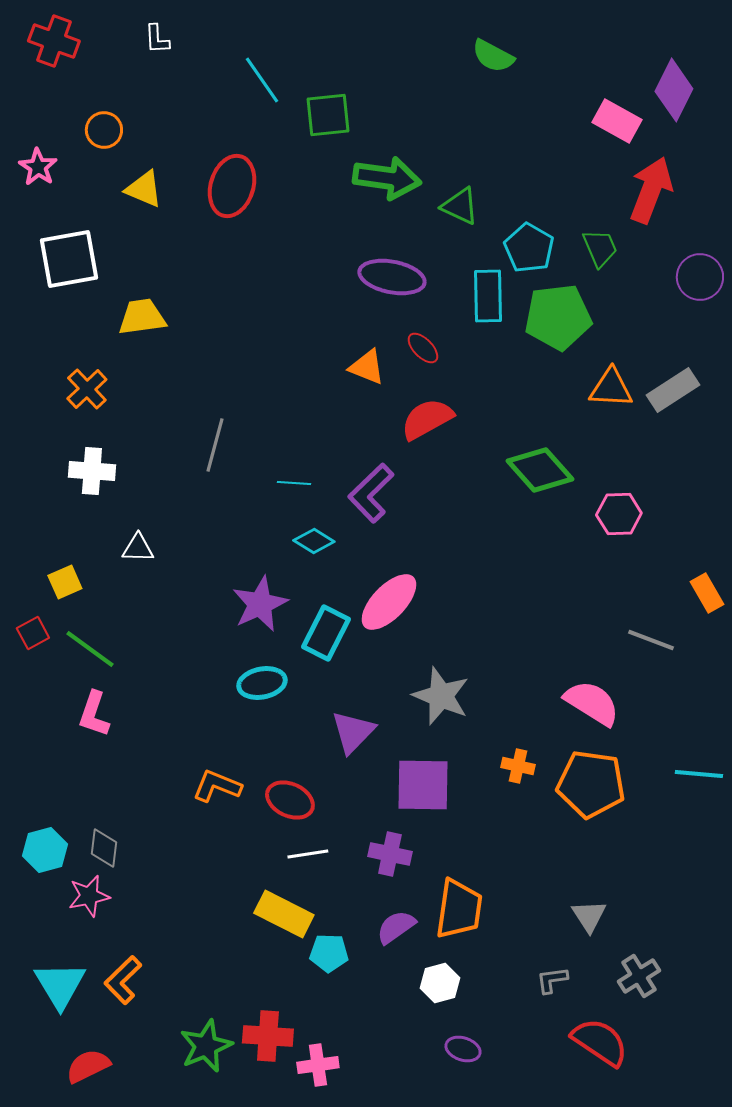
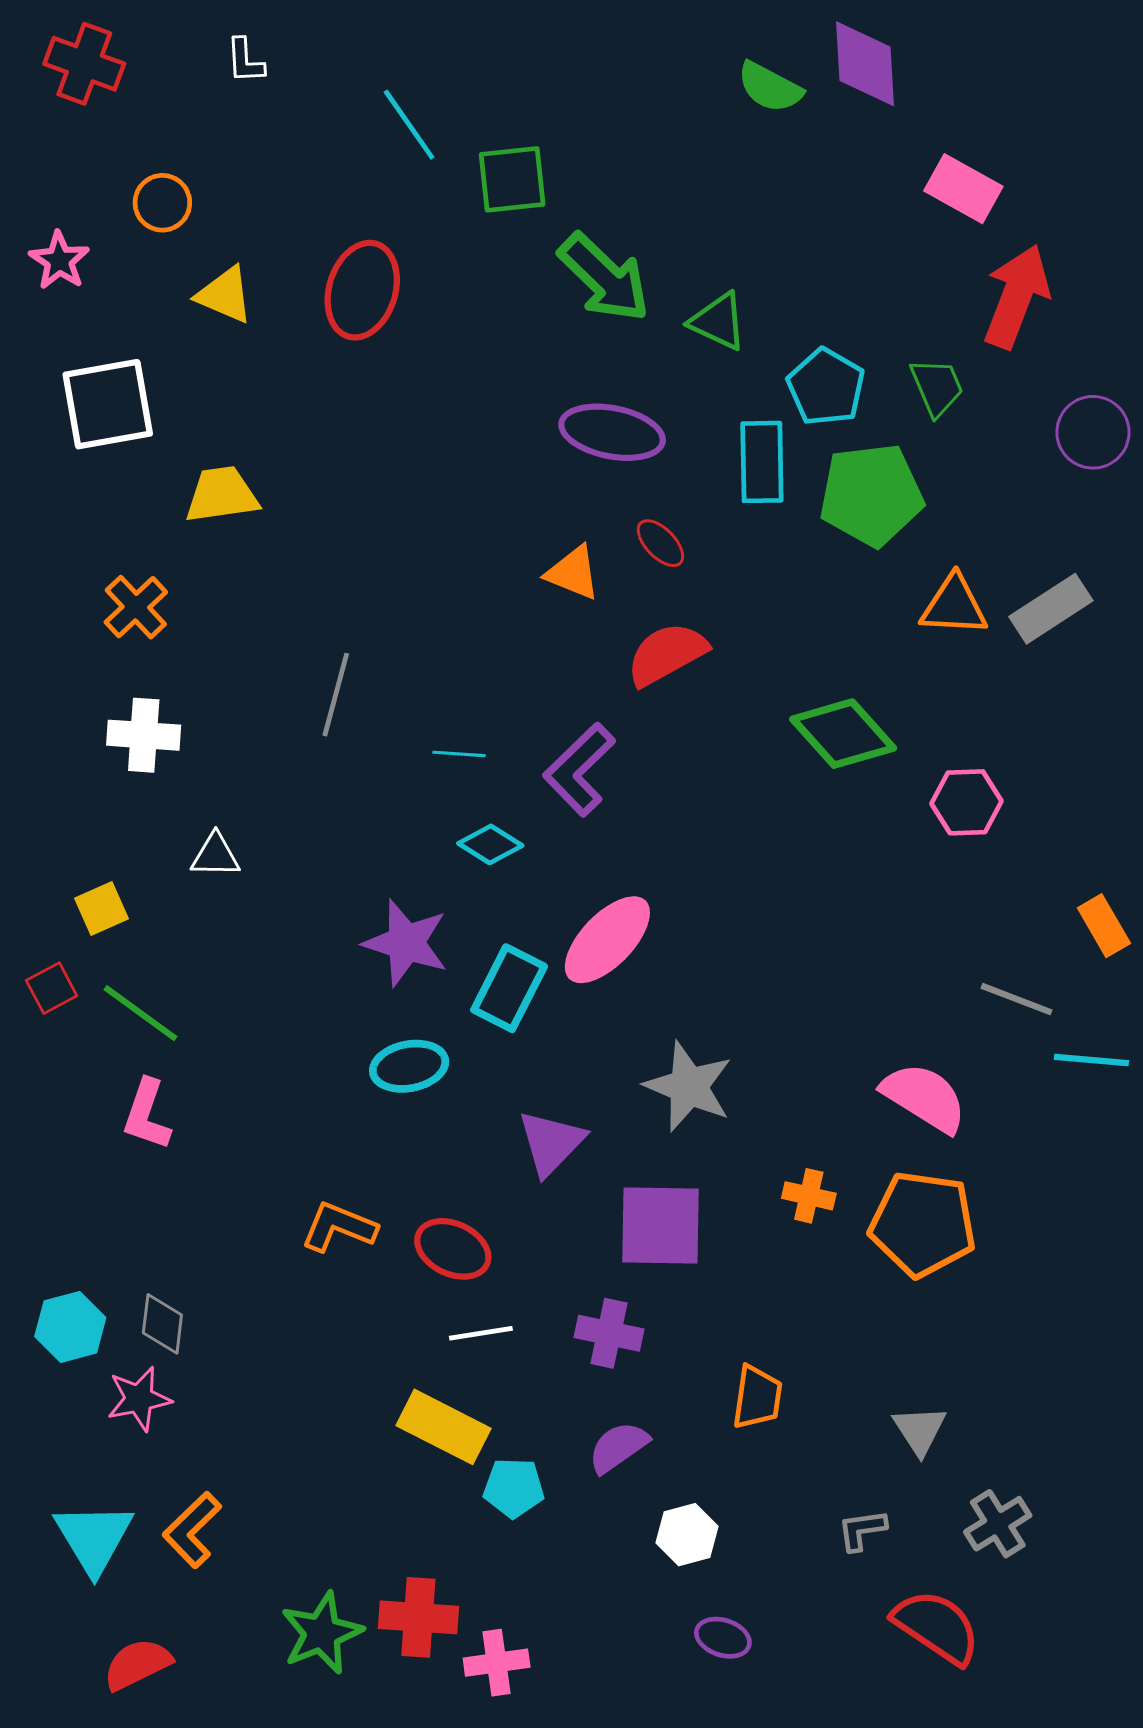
purple diamond: (674, 90) -> (865, 64), moved, turned -30
green arrow: (387, 178) -> (604, 278), turned 36
purple star: (260, 604) -> (406, 943), turned -30
cyan line: (699, 774) -> (1091, 1060), moved
orange trapezoid: (459, 909) -> (757, 1397), moved, size x0.7

